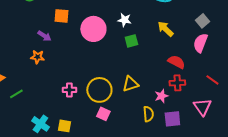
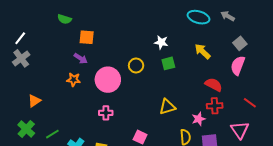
orange square: (61, 16) -> (87, 37), moved
pink circle: (93, 29) -> (108, 80), moved
yellow circle: (99, 90) -> (136, 65), moved, size x0.6
green line: (16, 94) -> (52, 134), moved

